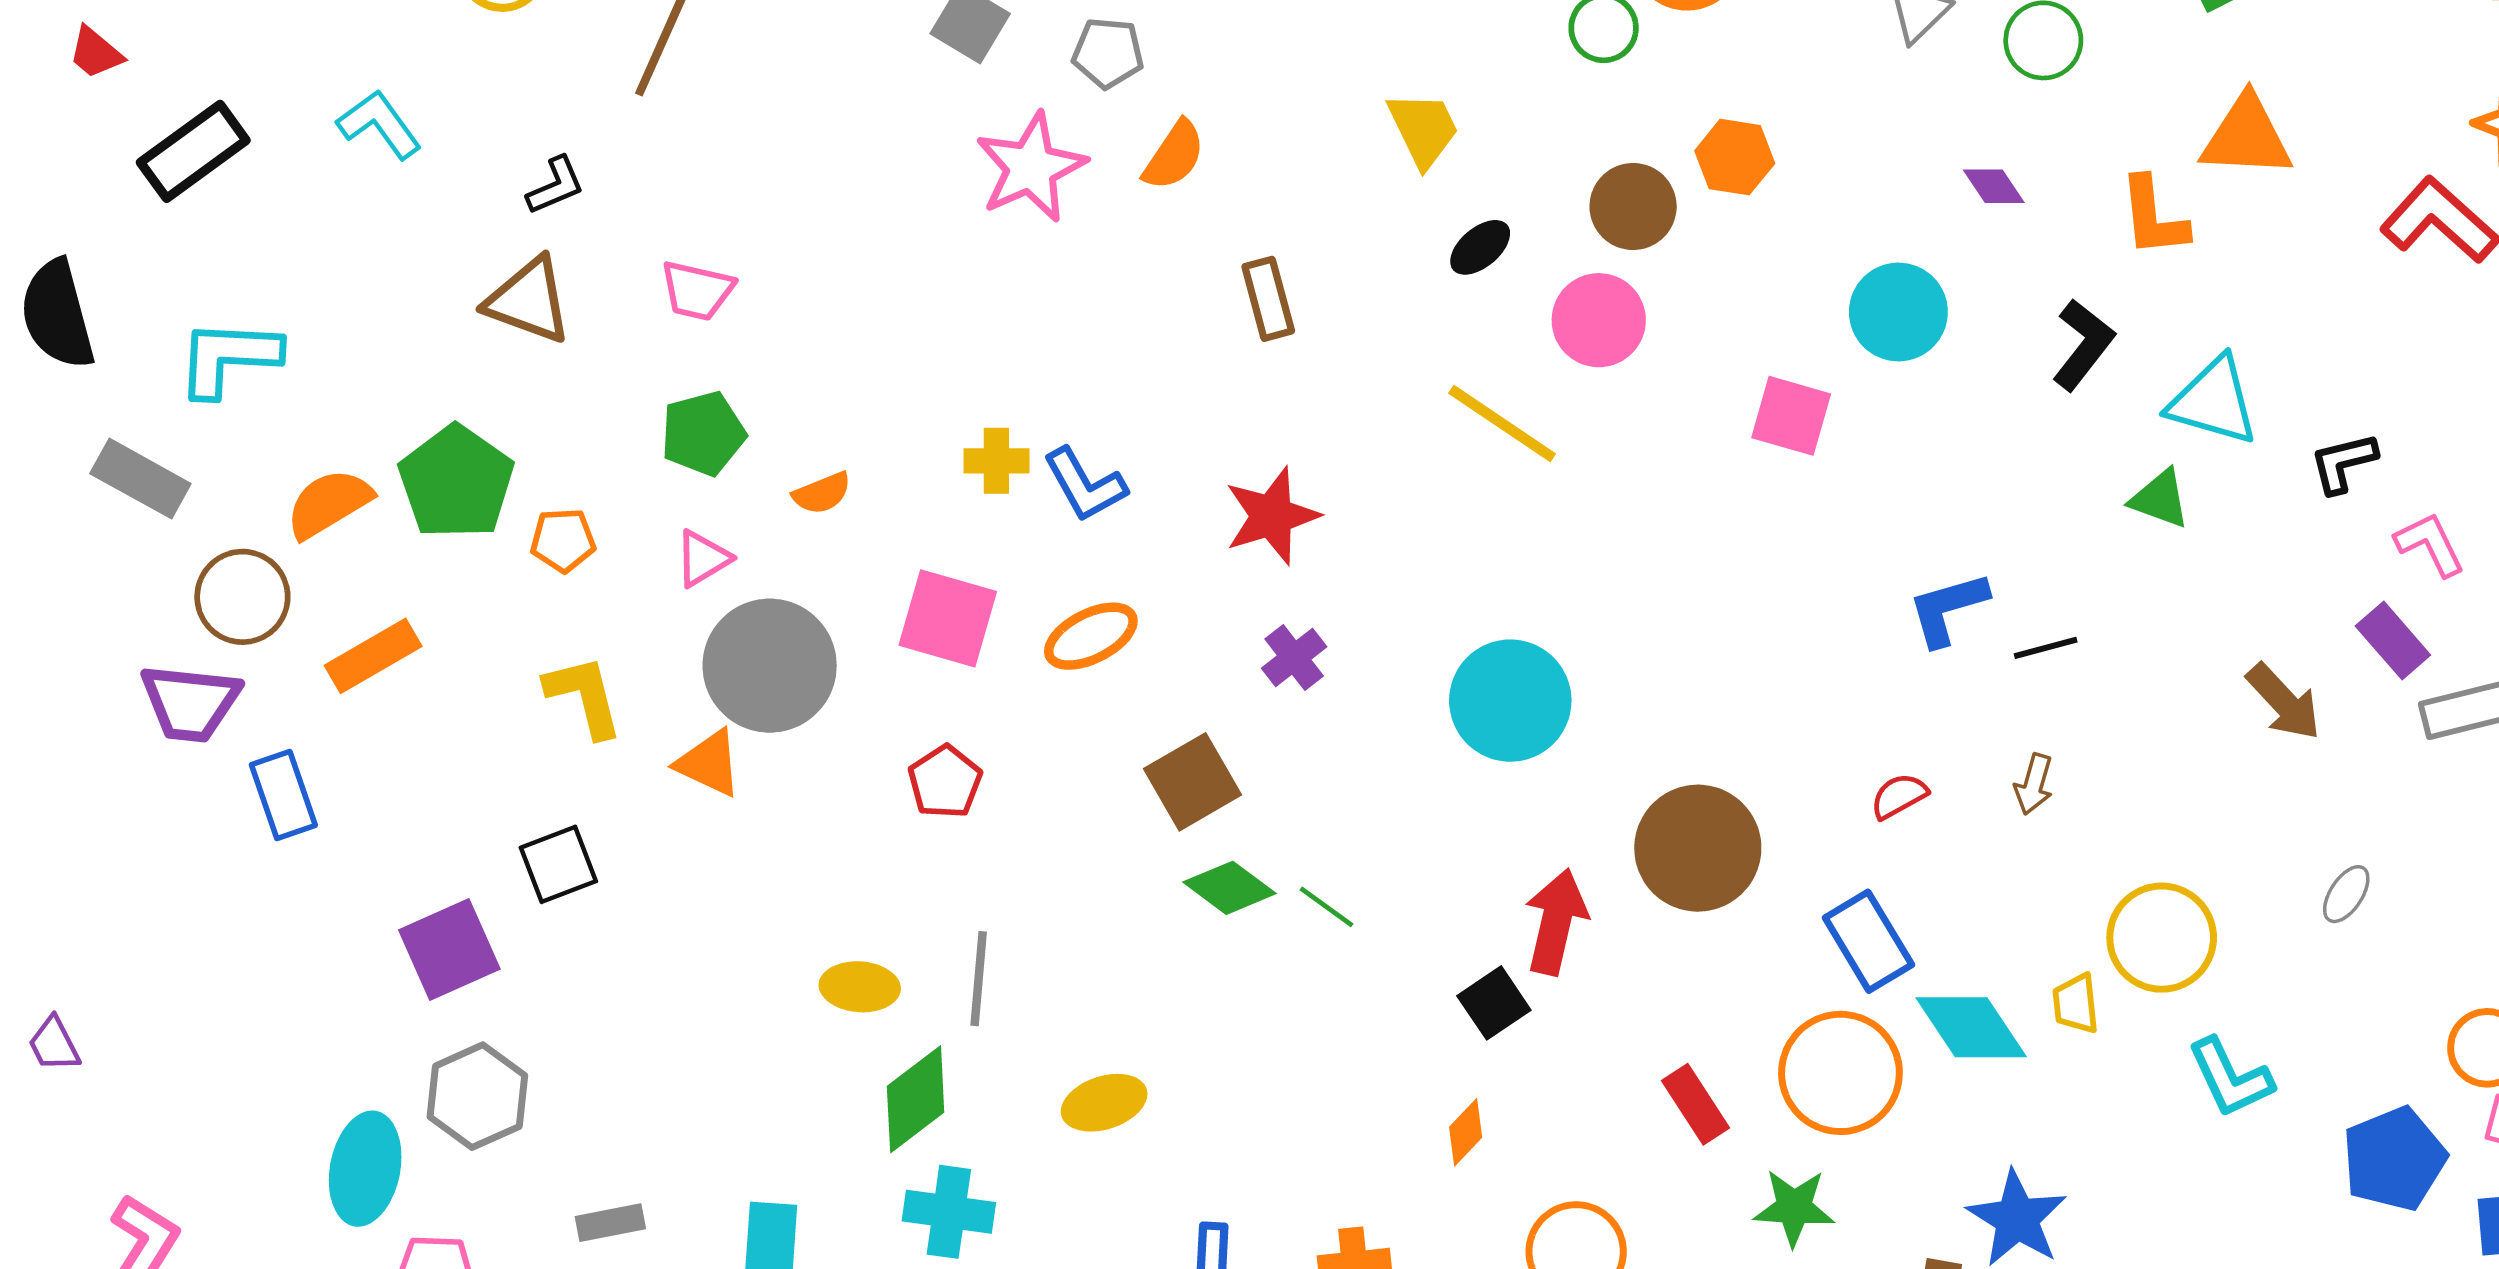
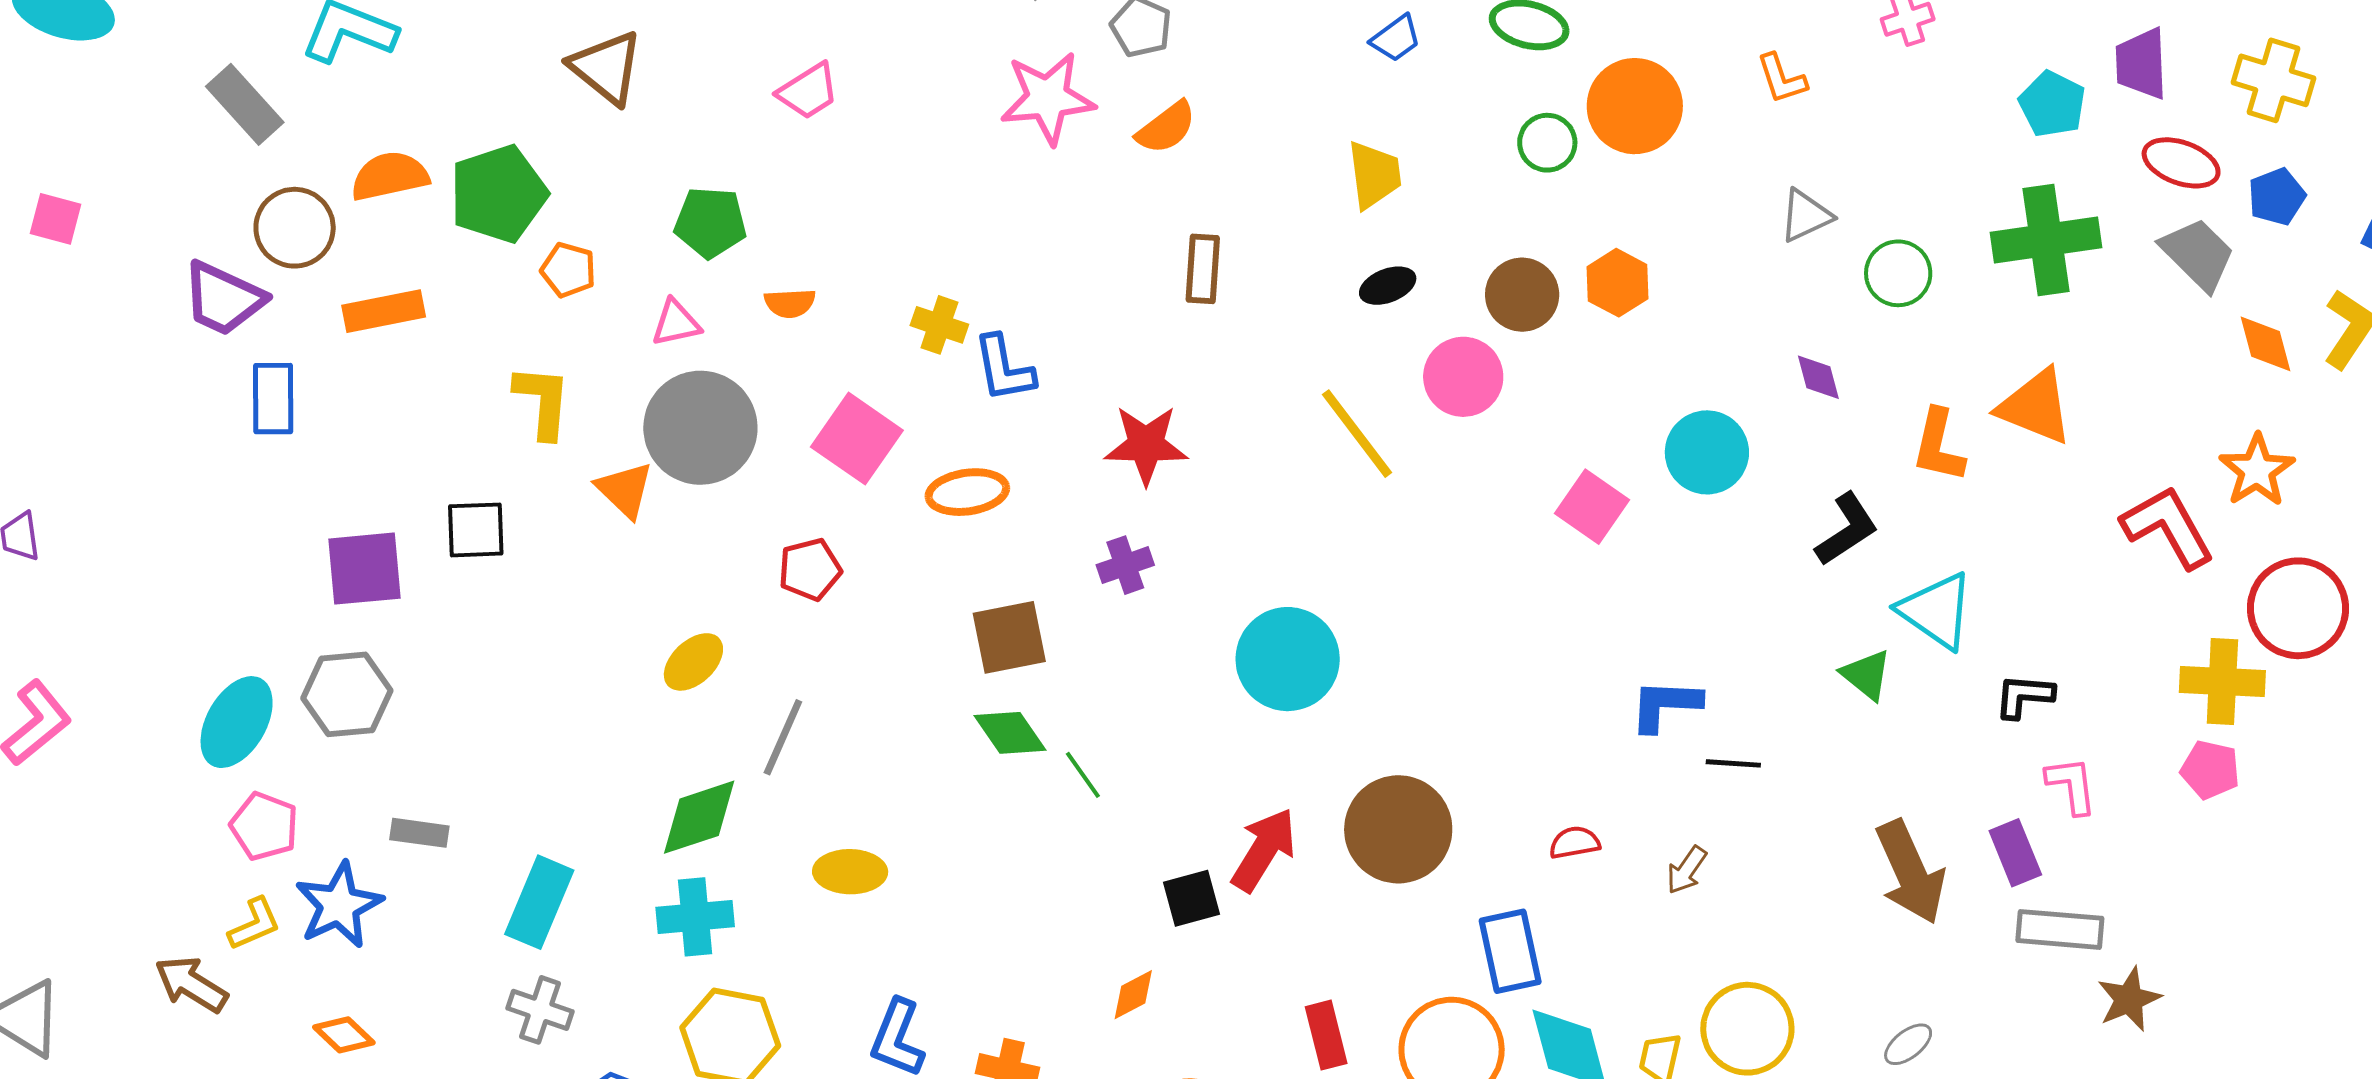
pink trapezoid: (697, 291) -> (808, 91), moved, turned -64
brown arrow: (2284, 702) -> (1910, 872), size x1.4
yellow ellipse: (860, 987) -> (693, 662), moved, turned -66
cyan cross: (949, 1212) -> (695, 917), turned -32

